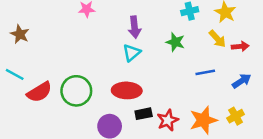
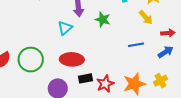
green star: (175, 42) -> (103, 19), moved
red arrow: (240, 46) -> (168, 33), moved
cyan triangle: (132, 53) -> (65, 28), moved

